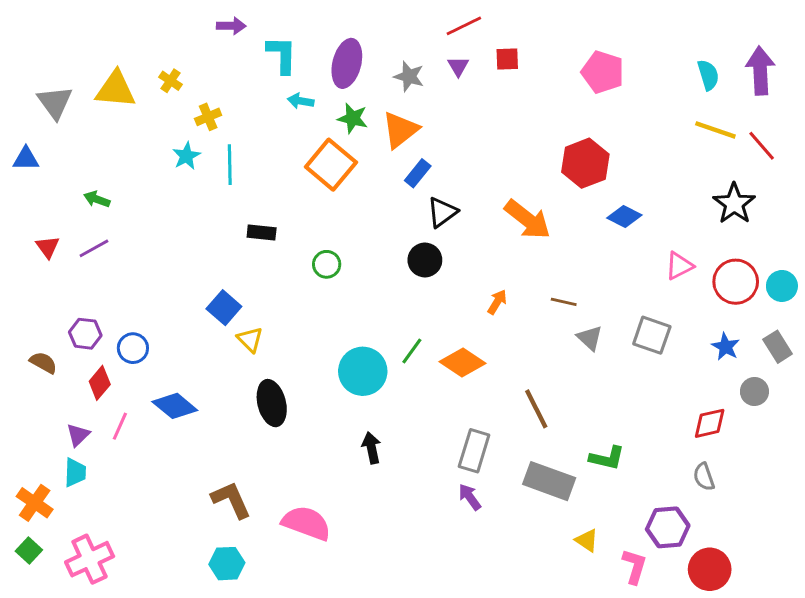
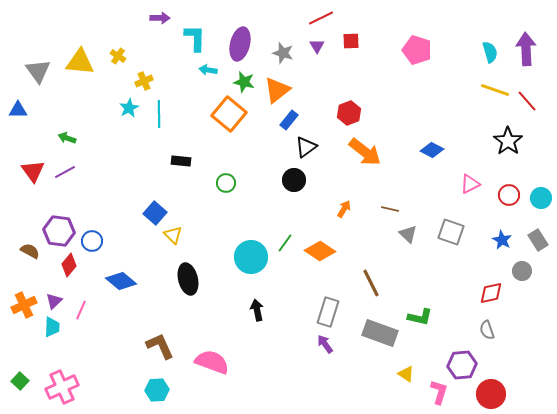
red hexagon: (585, 163) -> (349, 113), moved, size x0.7
red triangle: (48, 247) -> (33, 171), size x1.4
red circle: (736, 282) -> (509, 195), size x0.7
purple hexagon: (85, 334) -> (59, 231), size x1.4
pink line: (120, 426) -> (81, 310), moved
orange cross: (35, 503) -> (24, 305), moved, turned 30

